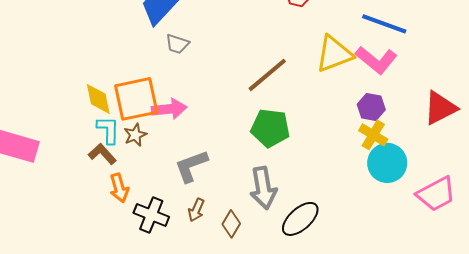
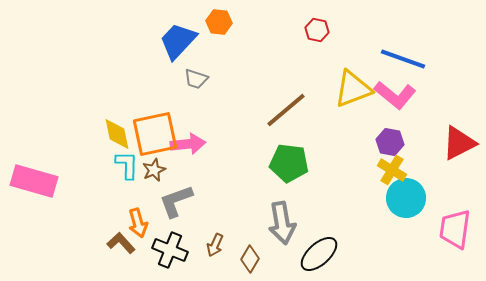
brown L-shape: (102, 154) -> (121, 243), moved
gray L-shape: (191, 166) -> (176, 201), moved
pink trapezoid: (436, 194) -> (455, 229), turned 126

